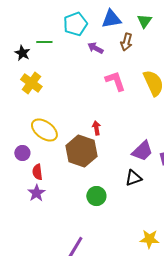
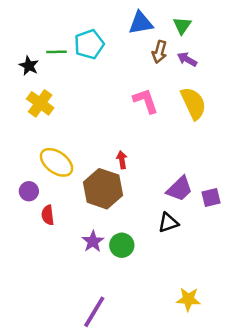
cyan pentagon: (75, 24) -> (89, 44), moved
purple arrow: (95, 48) -> (187, 59), moved
purple star: (36, 193) -> (93, 241), moved

